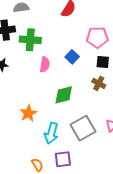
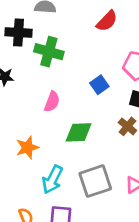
pink semicircle: (45, 65) -> (52, 102), moved

